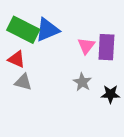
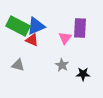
purple rectangle: (106, 47) -> (80, 28), moved
red triangle: (16, 59) -> (32, 40), moved

